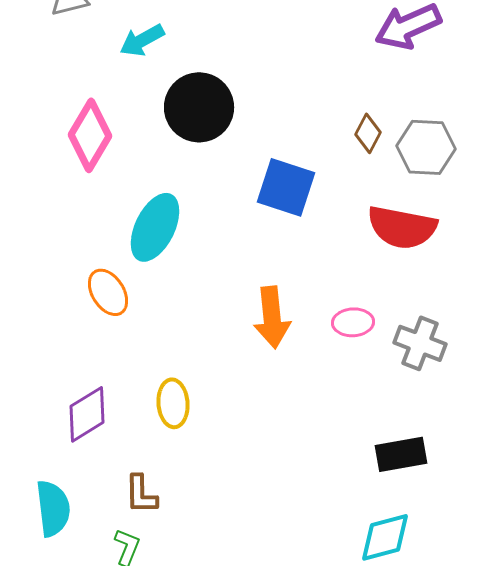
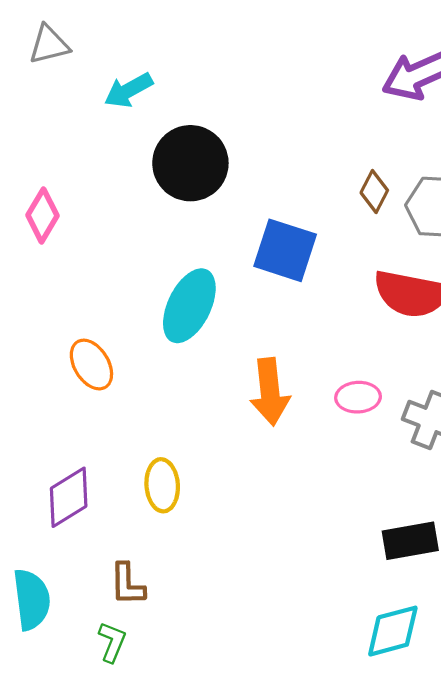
pink diamond: (90, 135) -> (42, 215), moved, size x0.7
cyan ellipse: (155, 227) -> (189, 306), moved

